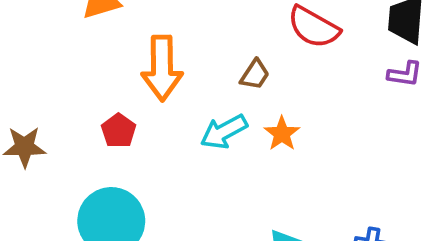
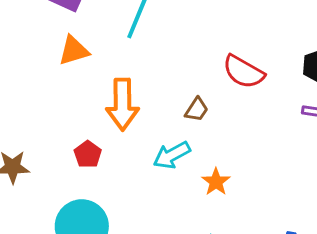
orange star: (282, 134) -> (216, 182), moved

